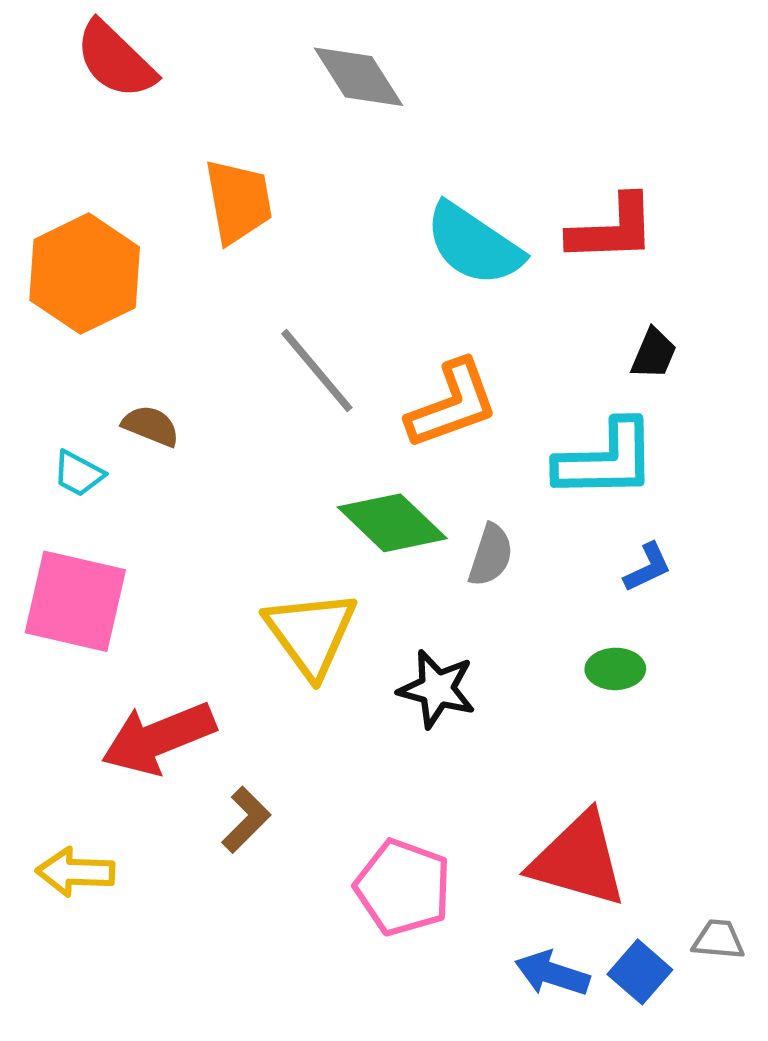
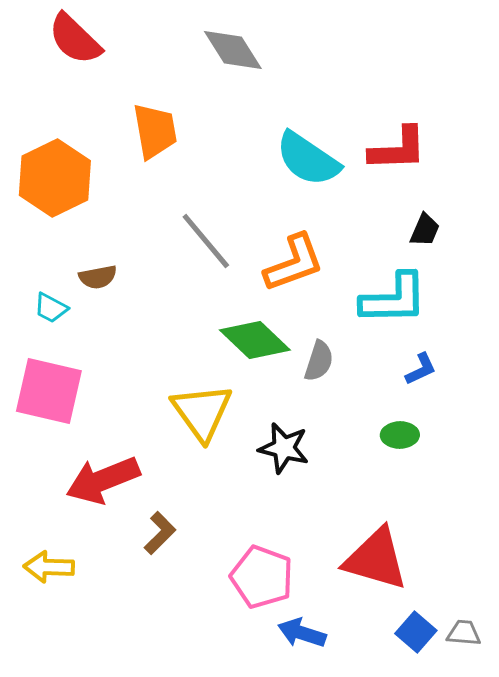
brown semicircle: (151, 426) -> (98, 277), turned 147
gray trapezoid: (718, 940) -> (464, 633), moved
blue arrow: (552, 973) -> (302, 633), moved

